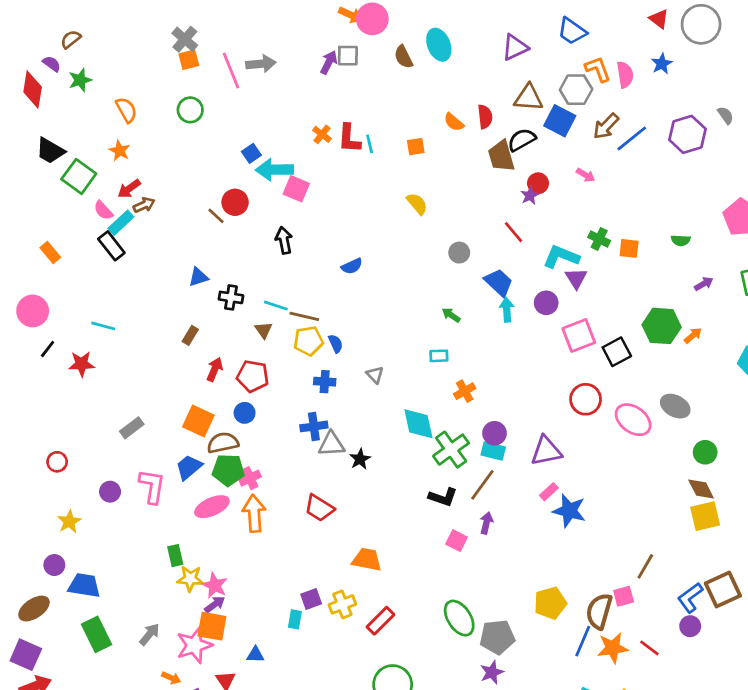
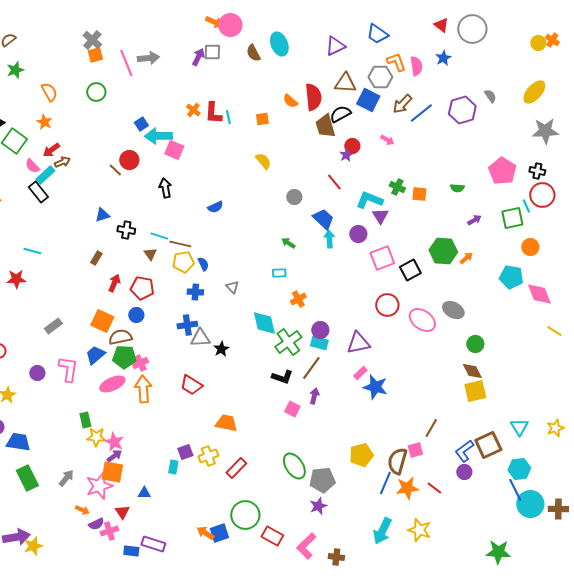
red semicircle: (485, 117) -> (313, 97), size x1.5

